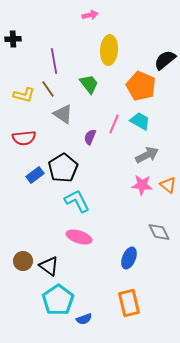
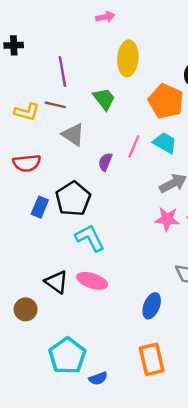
brown line: (48, 89) -> (55, 105), turned -42
blue rectangle: (35, 175) -> (40, 207), turned -30
black triangle: (49, 266) -> (56, 282), moved

